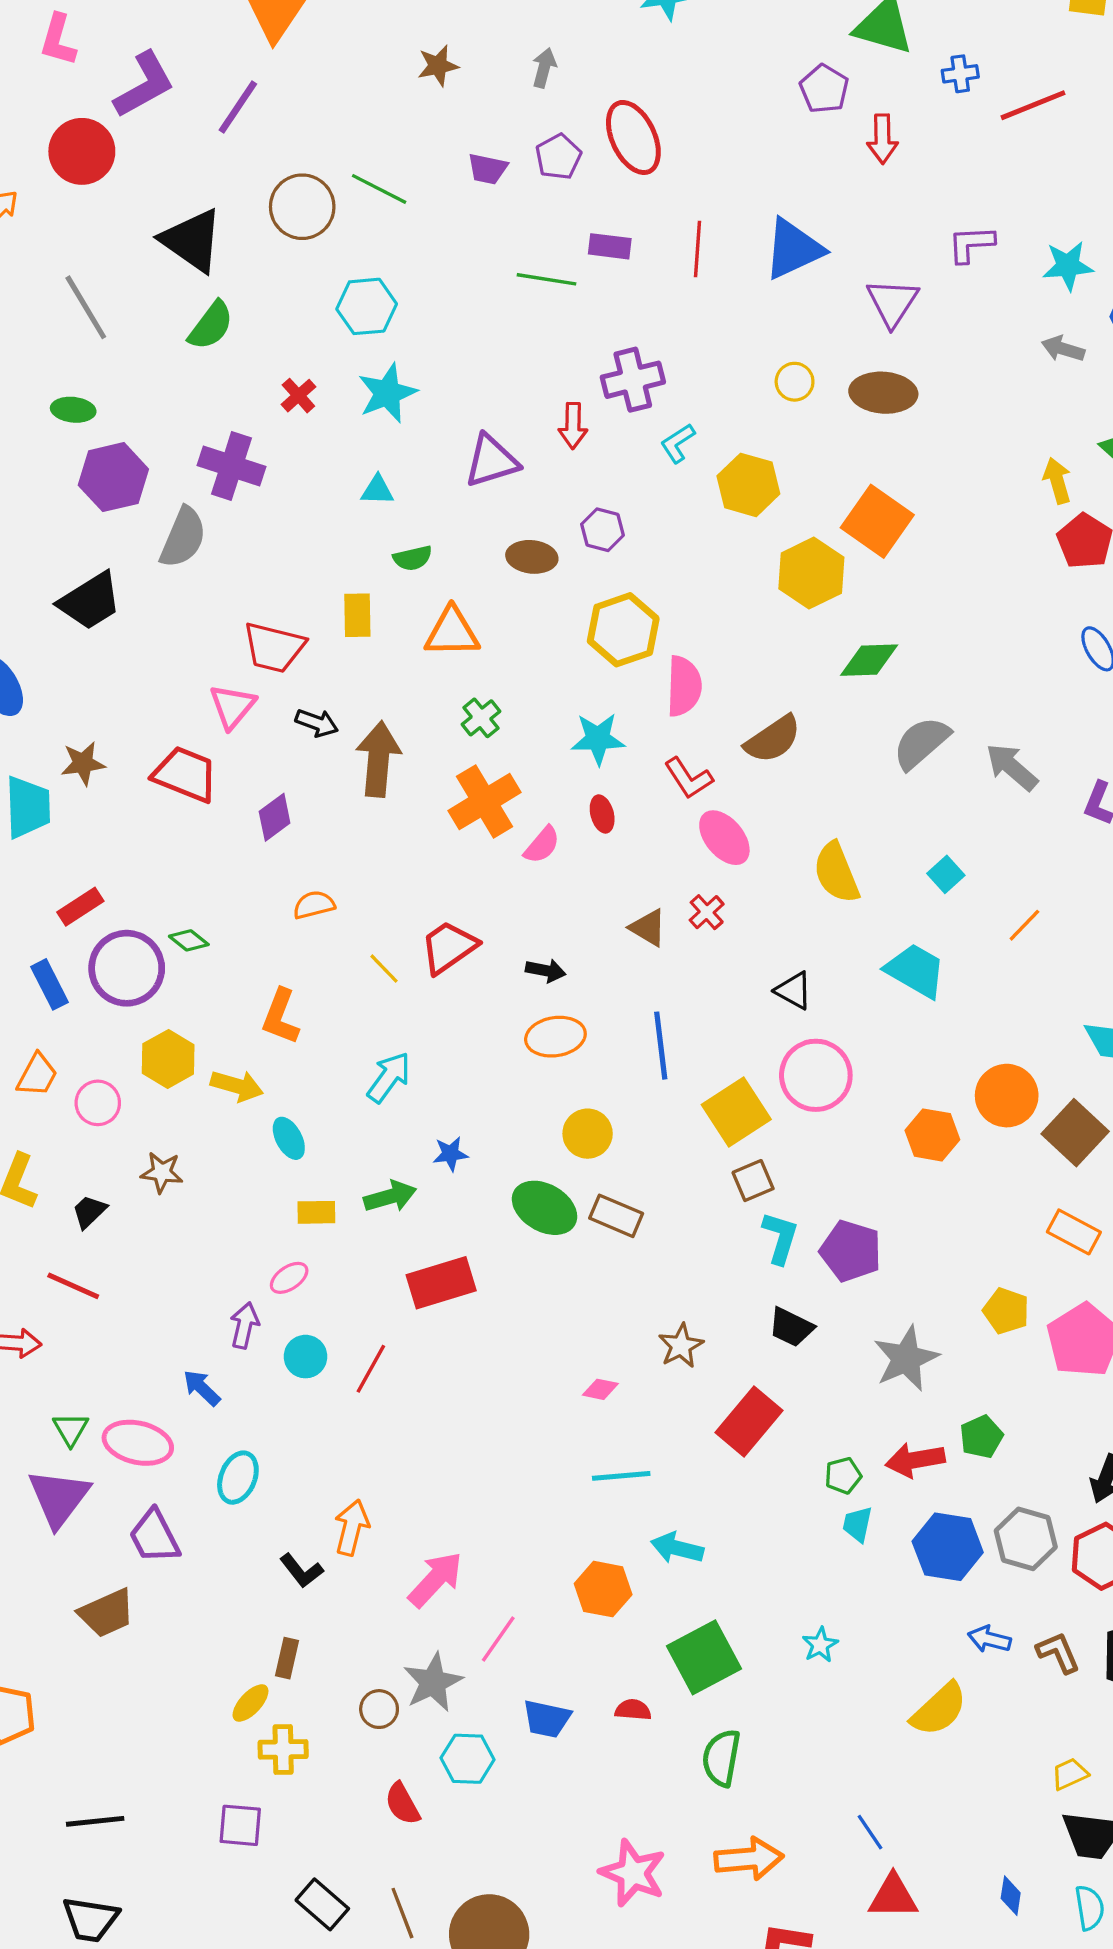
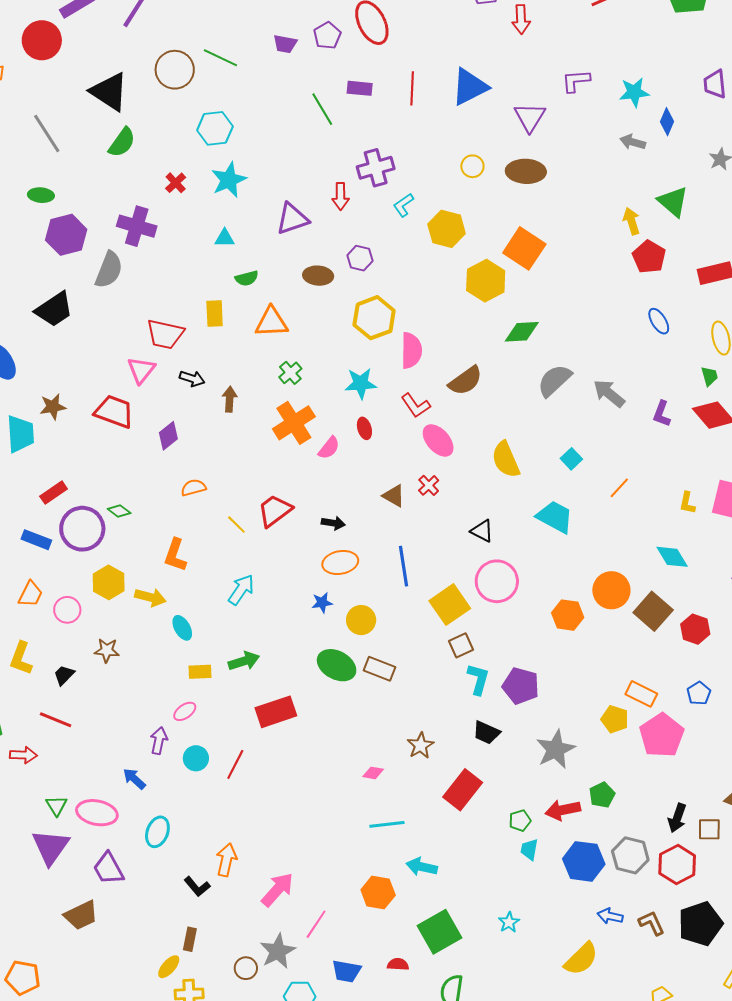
green line: (547, 279) -> (322, 109), turned 52
brown arrow: (378, 759) -> (230, 399), size x0.6
blue rectangle: (50, 984) -> (36, 540), turned -40
blue star: (450, 1154) -> (322, 603), moved
orange rectangle: (1074, 1232) -> (641, 694), moved

